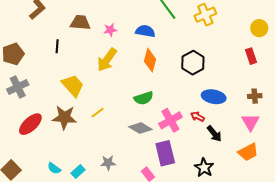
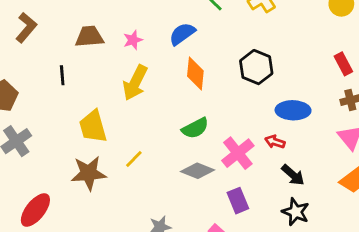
blue semicircle: (145, 31) -> (182, 34), turned -36
red rectangle: (251, 56) -> (343, 64), moved
yellow trapezoid: (73, 85) -> (93, 127), turned -145
red ellipse: (30, 124) -> (35, 210), moved
black arrow: (214, 134) -> (293, 175), moved
purple rectangle: (165, 153) -> (238, 201), size x0.7

